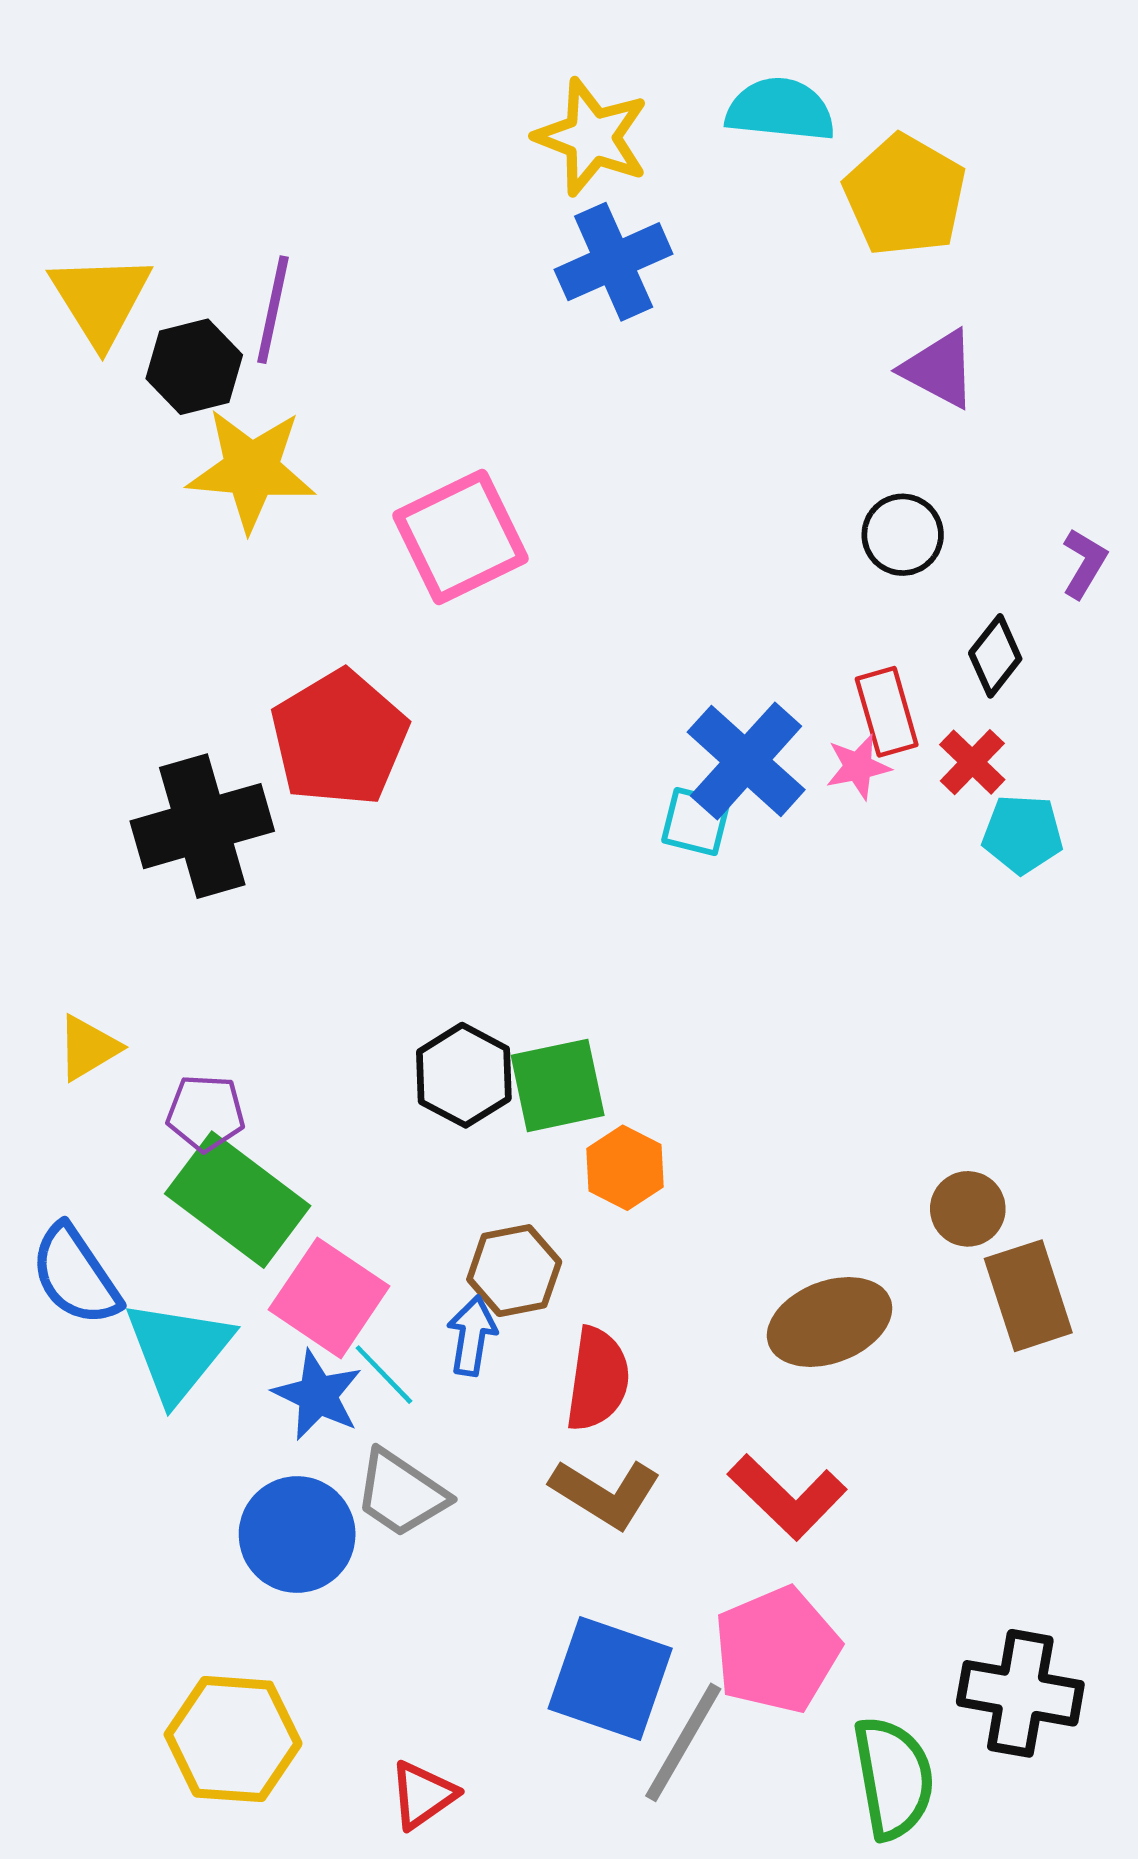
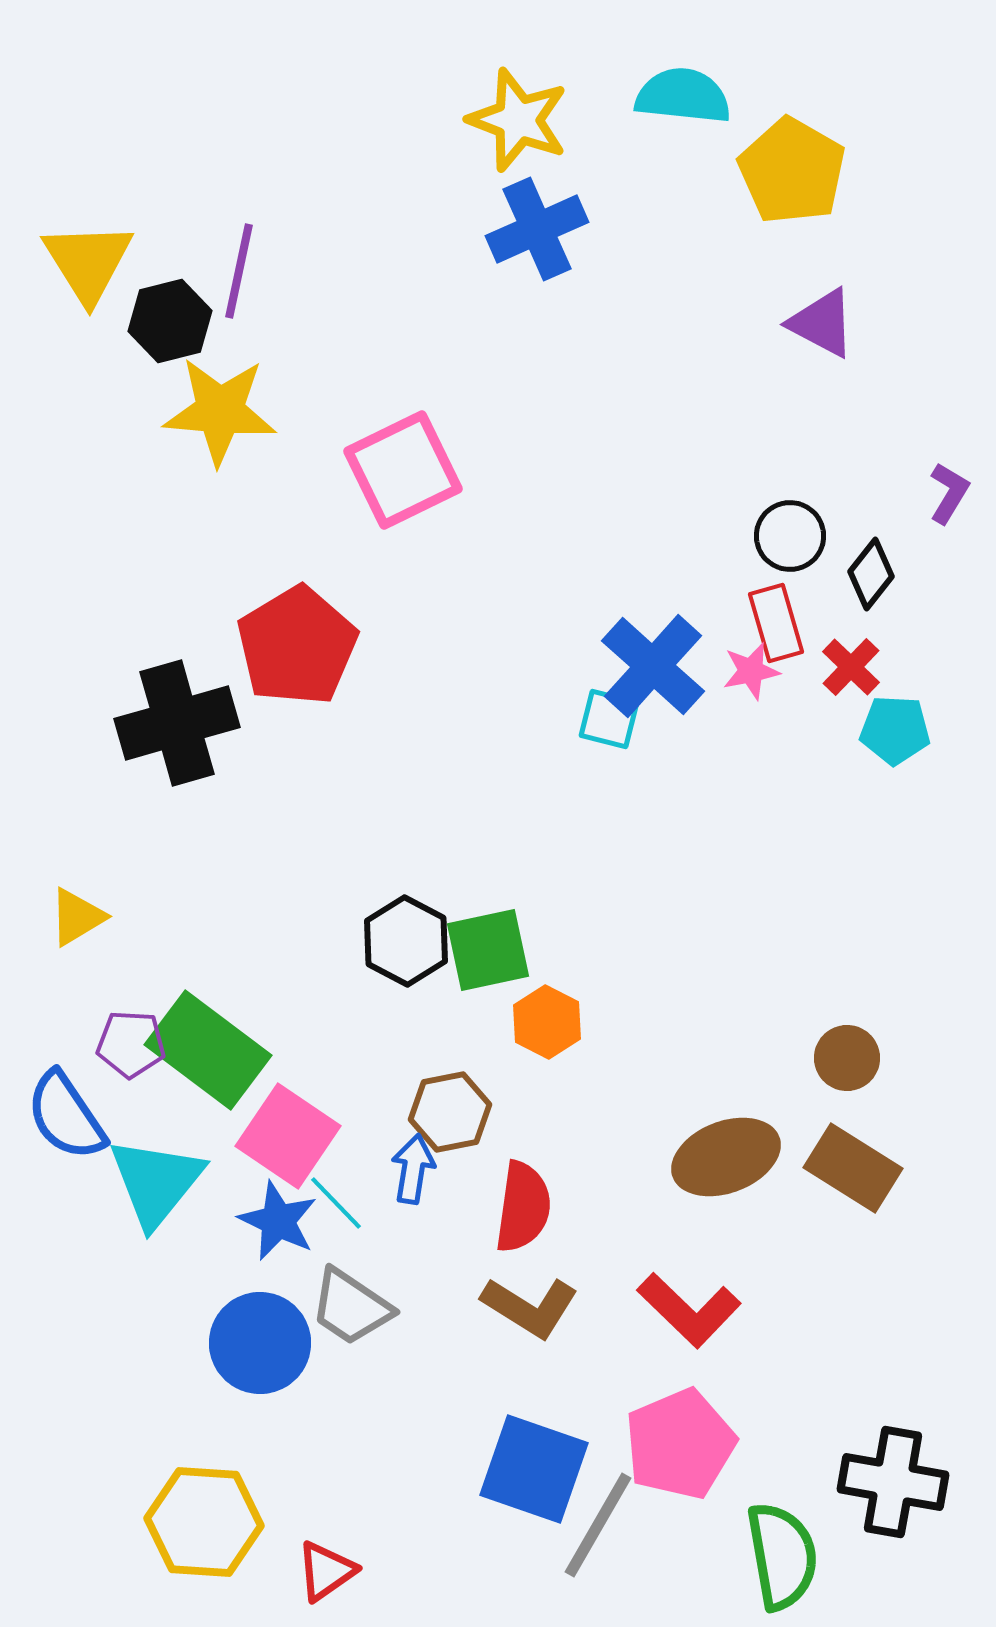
black circle: (903, 535) -> (790, 536), moved
purple pentagon: (206, 1113) -> (131, 1044), moved
brown rectangle: (1028, 1296) -> (853, 1168), moved, turned -40
red triangle: (423, 1795) -> (326, 1571), moved

